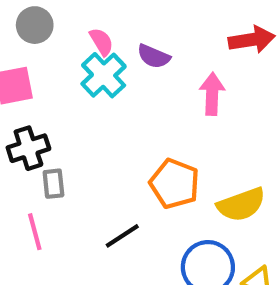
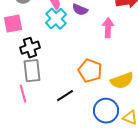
black cross: (28, 148) -> (30, 48), moved
gray rectangle: (53, 184) -> (32, 71), size x1.6

